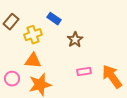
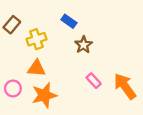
blue rectangle: (54, 19) -> (69, 21), moved
pink rectangle: (84, 72) -> (94, 81), turned 56

